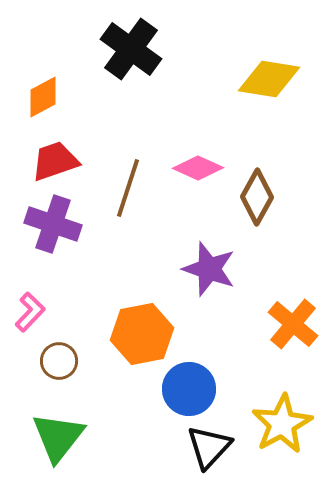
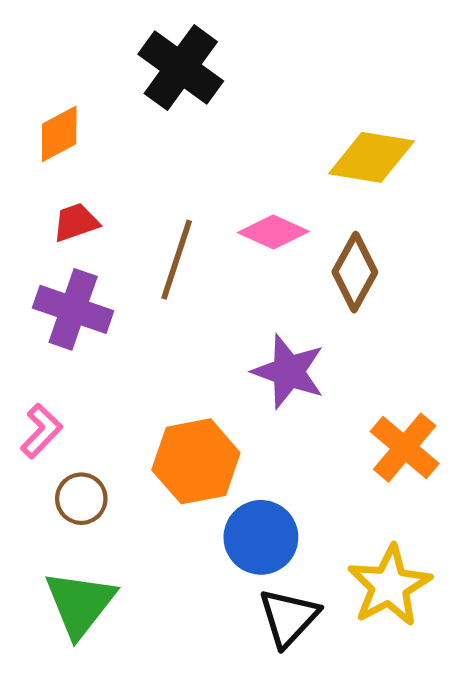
yellow diamond: (269, 79) -> (371, 157), moved
red trapezoid: (55, 161) -> (76, 222), size x0.7

